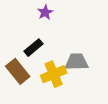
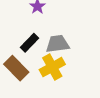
gray trapezoid: (77, 62) -> (58, 44), moved

